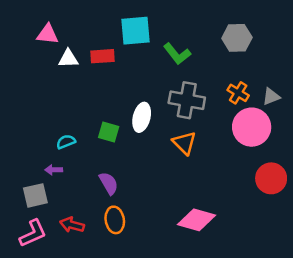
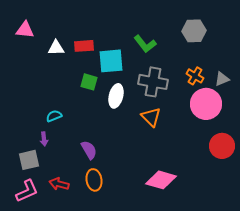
cyan square: (136, 31) -> (111, 61), moved
pink triangle: (48, 34) -> (25, 30), moved
green square: (109, 132) -> (89, 82), moved
purple arrow: (54, 170) -> (44, 139), turned -96

